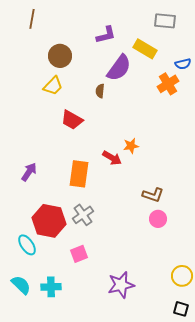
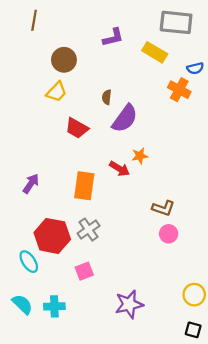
gray rectangle: (165, 21) -> (176, 22), size x1.4
purple semicircle: (119, 68) -> (125, 118), moved
orange cross: (168, 84) -> (179, 90), turned -30

